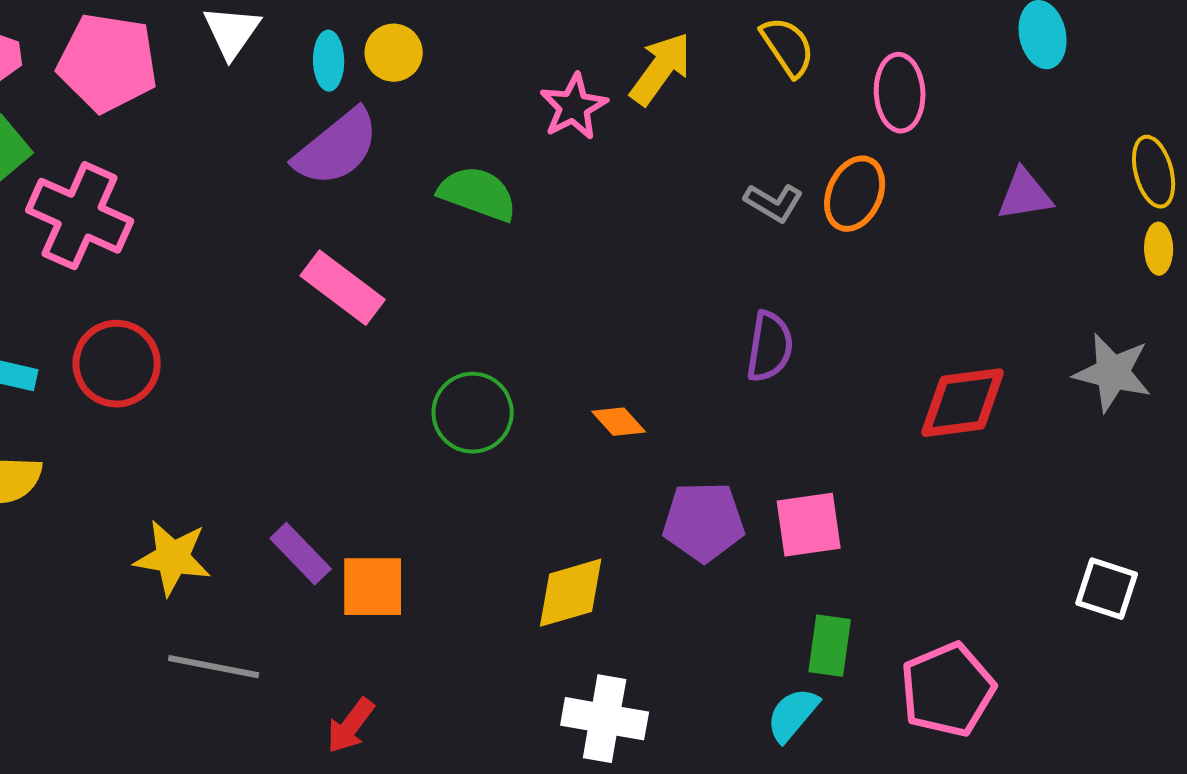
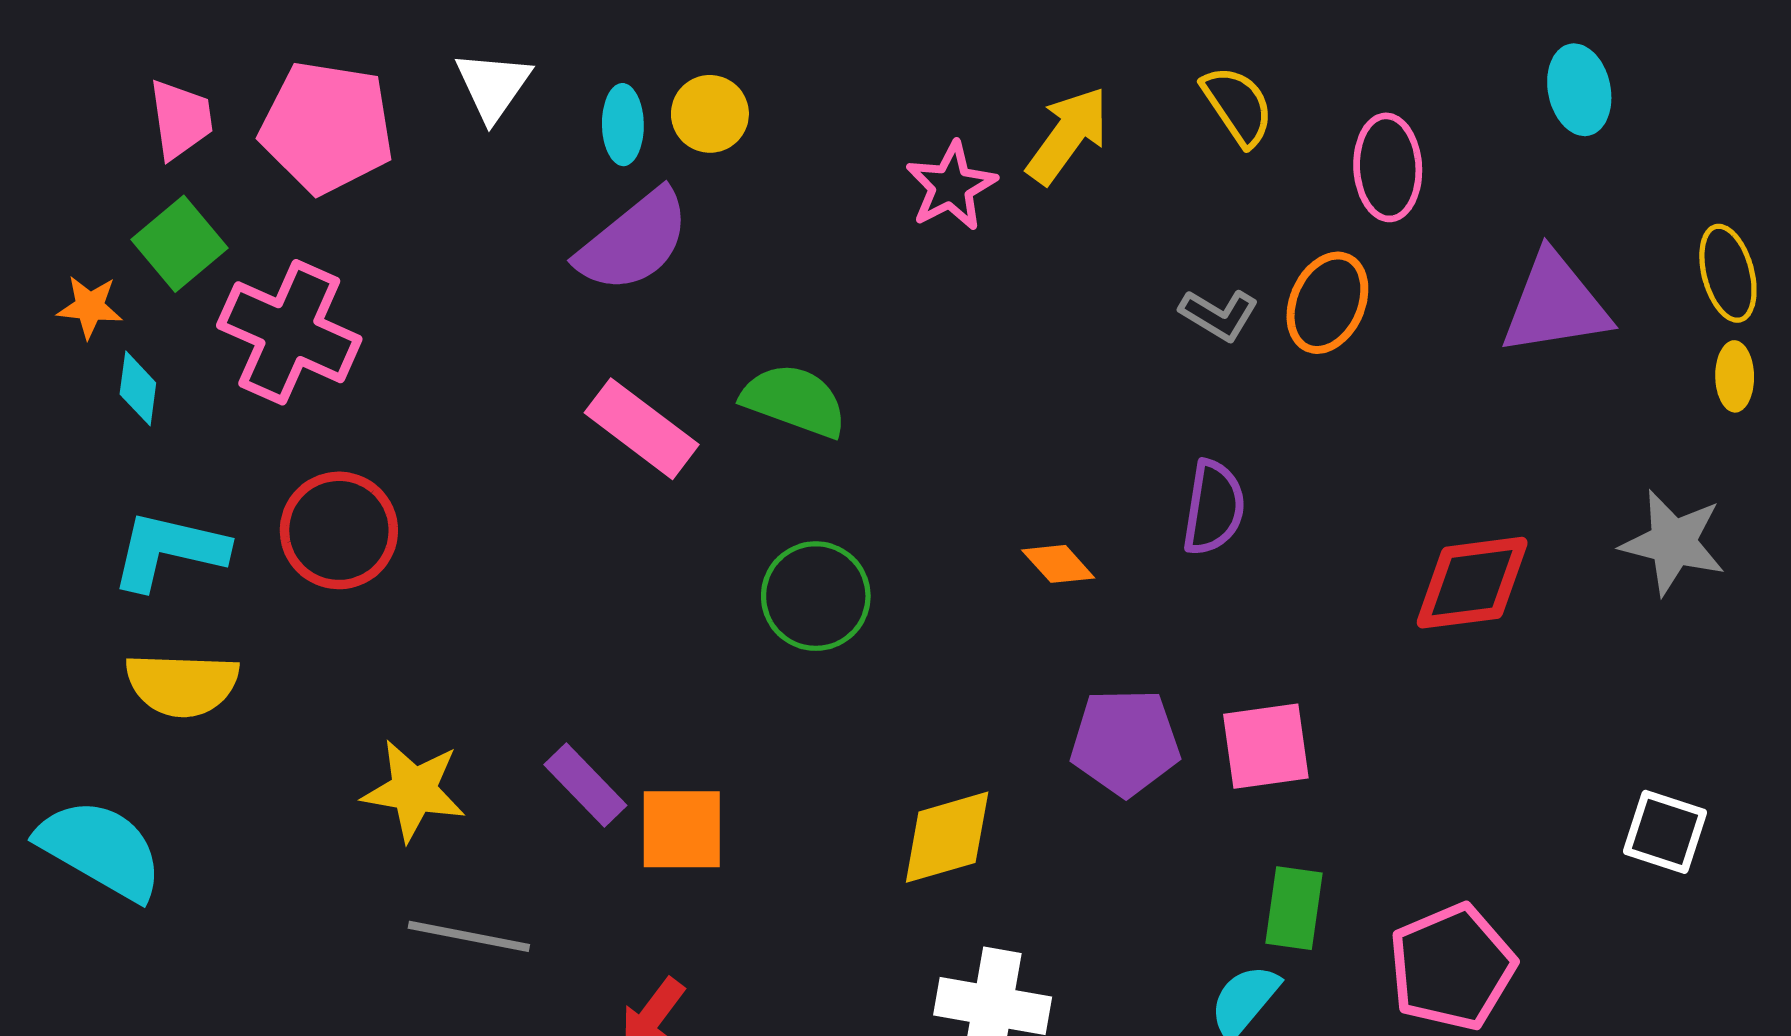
green semicircle: (478, 194) -> (794, 401), moved
purple triangle: (1025, 195) -> (1555, 304), size x1.5
orange diamond: (619, 422) -> (1058, 564), moved

